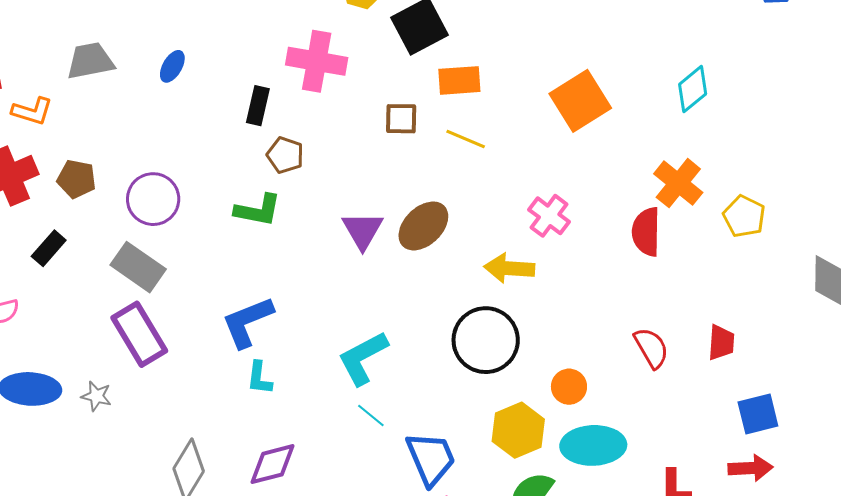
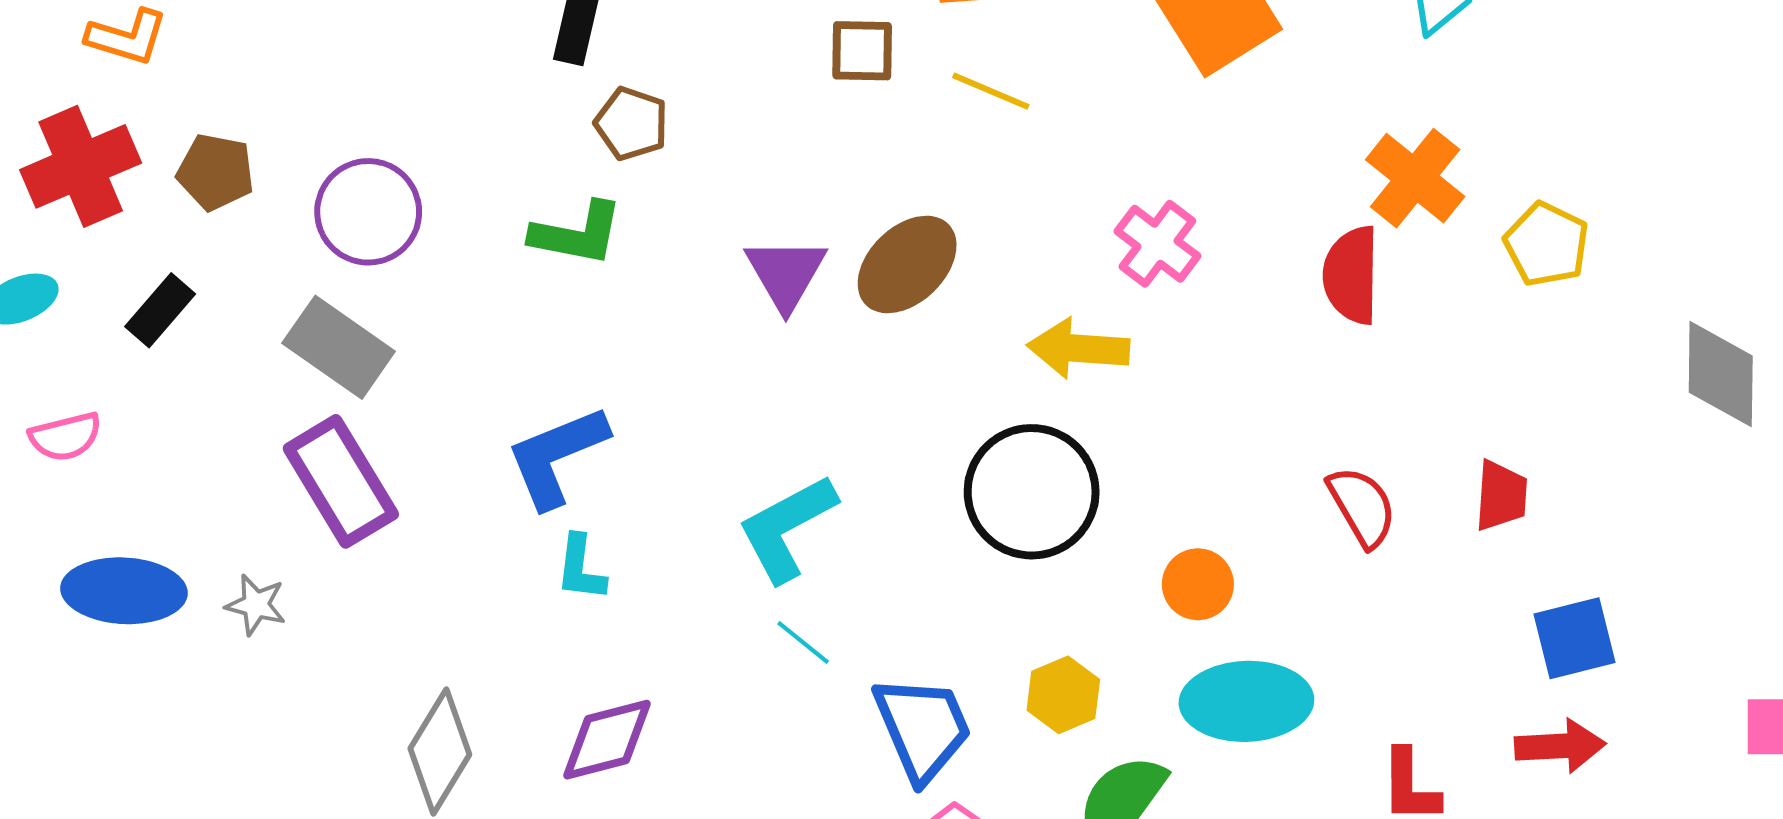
yellow hexagon: (518, 430) -> (1063, 695), moved, size x0.7

